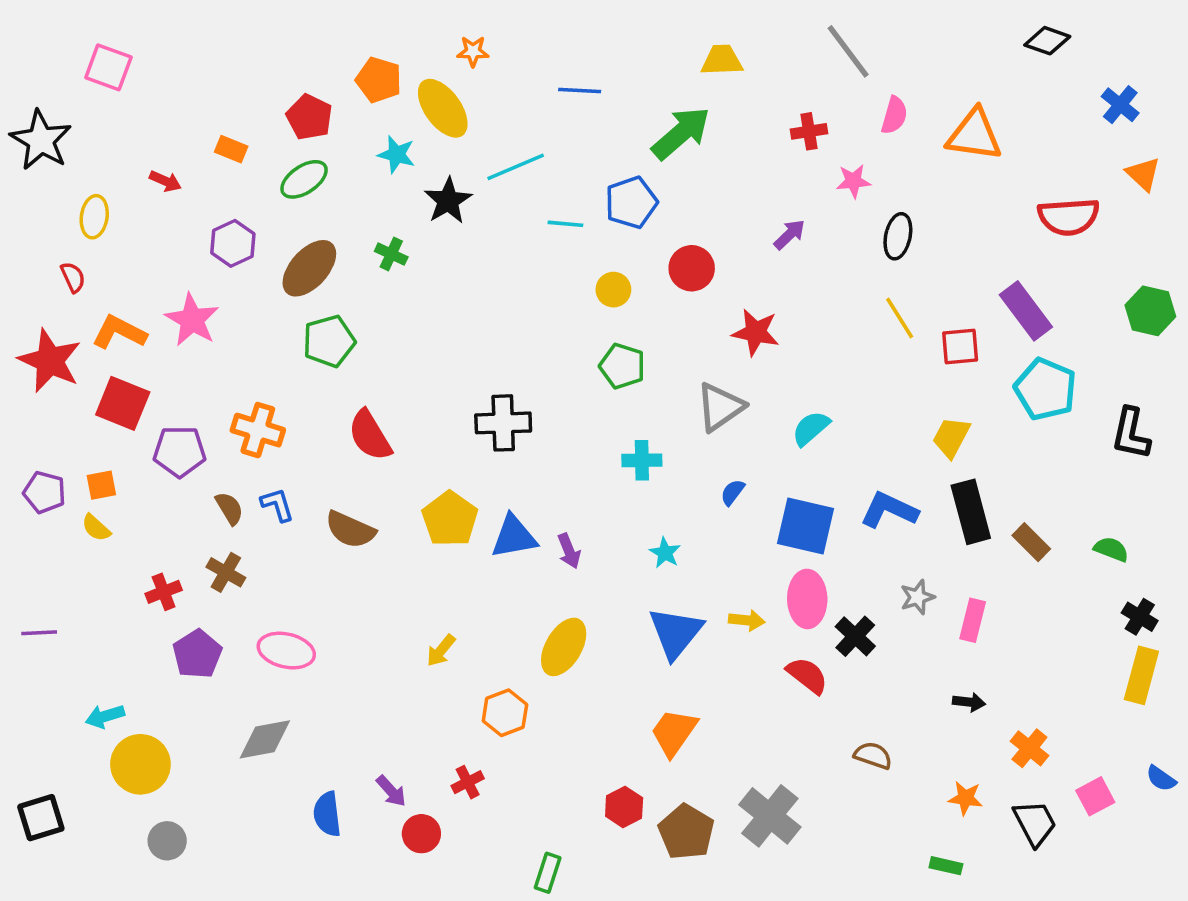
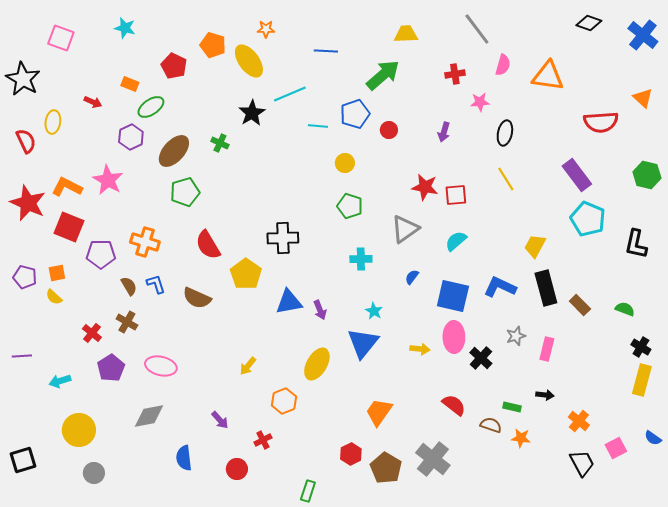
blue cross: (1120, 105) -> (643, 35), moved, size x1.4
cyan star: (396, 154) -> (125, 28), moved
green ellipse: (304, 179) -> (151, 107), moved
purple arrow: (789, 234) -> (444, 132), turned 150
red circle: (692, 268) -> (389, 130), moved, size x0.7
red semicircle: (73, 277) -> (26, 141), moved, size x1.4
red square: (960, 346) -> (456, 195), moved
yellow pentagon: (450, 519) -> (246, 274), moved
red cross: (164, 592) -> (92, 333), turned -30
blue triangle: (676, 633) -> (363, 343), moved
red semicircle: (807, 675) -> (454, 405), moved
cyan arrow: (105, 716) -> (60, 381), moved
purple arrow: (391, 791) -> (220, 420), moved
orange star: (965, 798) -> (521, 438), moved
green rectangle: (946, 866) -> (512, 407), moved

